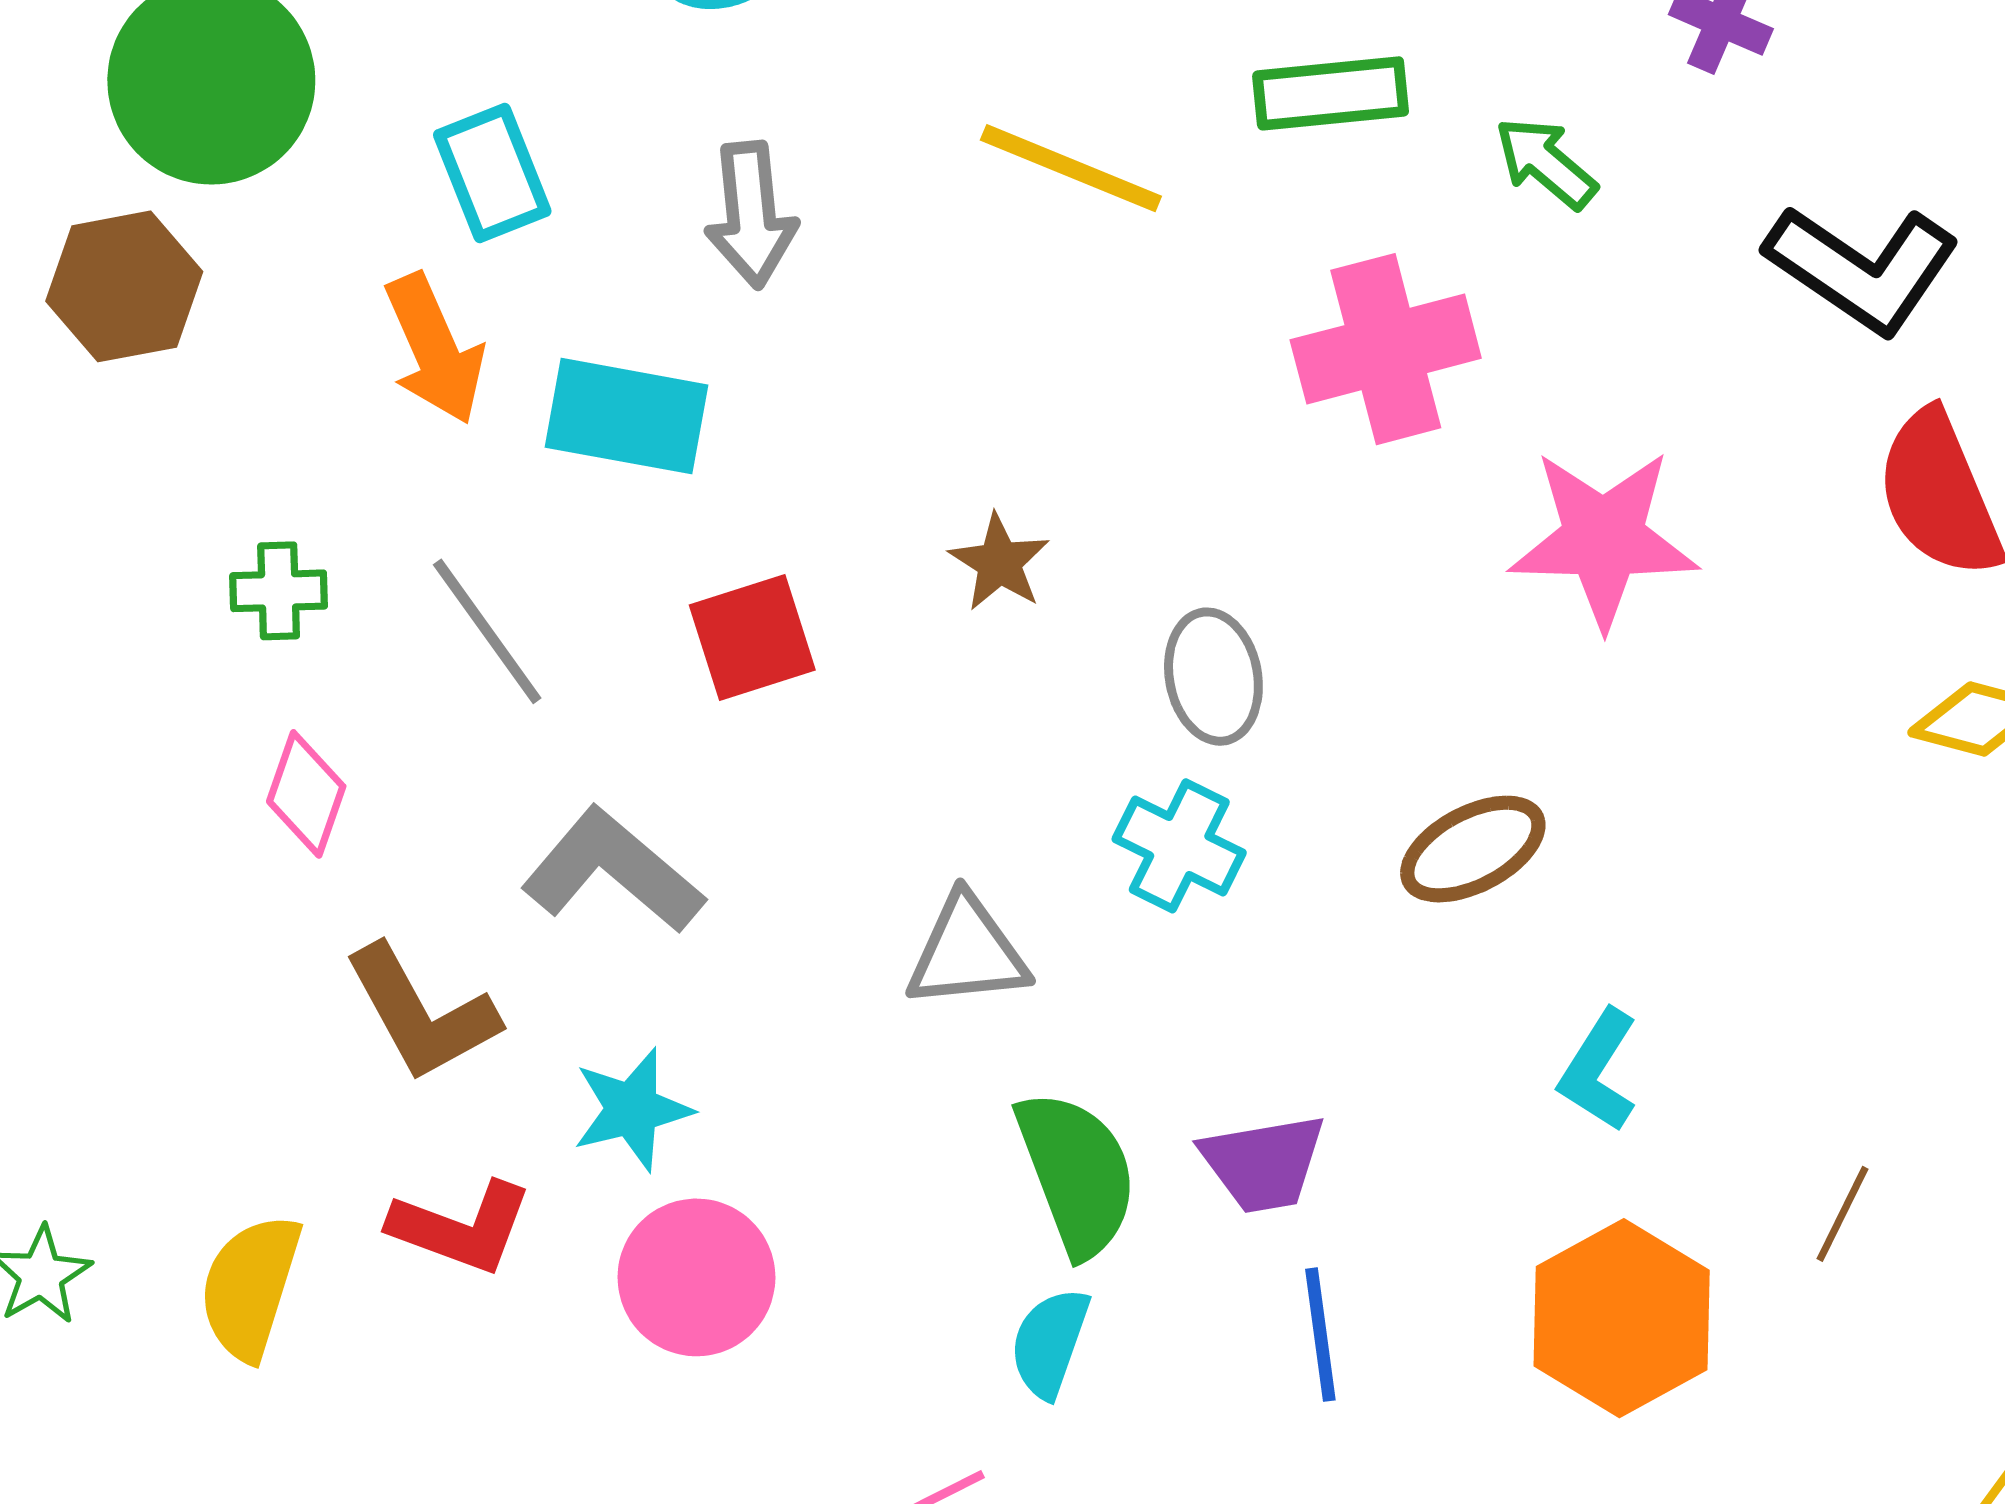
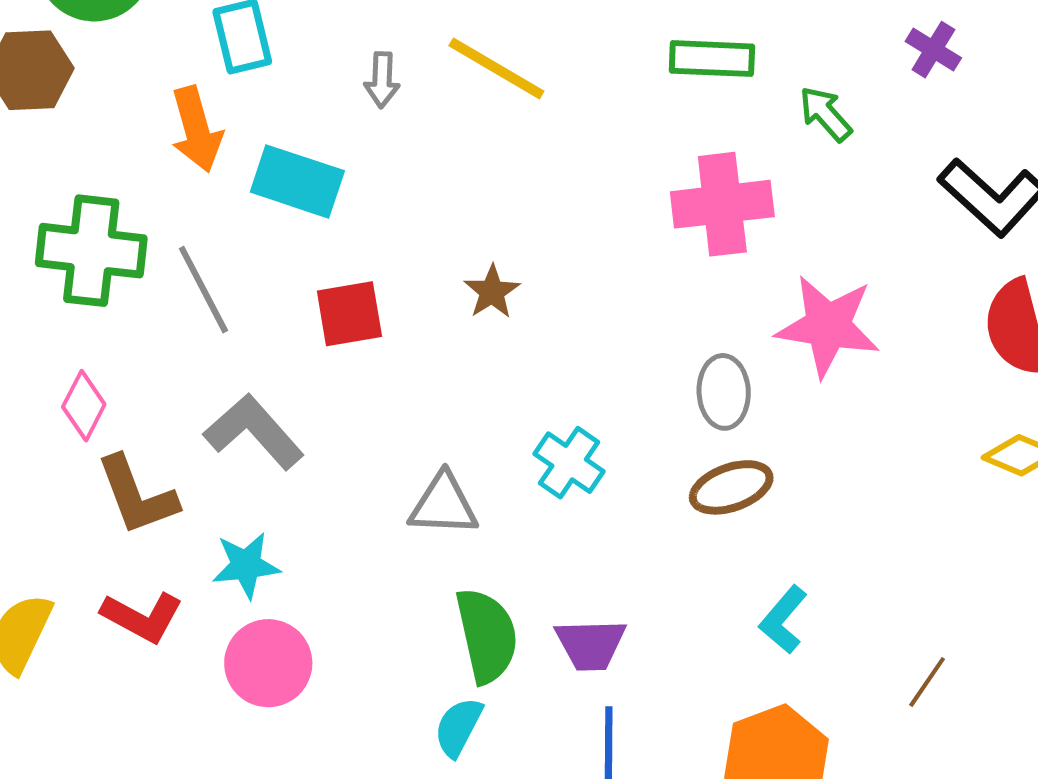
yellow line: (1071, 168) -> (496, 68), moved
gray arrow: (751, 215) -> (382, 80), size x0.7
green cross: (279, 591) -> (91, 251), size x2.0
gray ellipse: (1213, 677) -> (724, 392), moved
pink diamond: (306, 794) -> (84, 406), moved
brown line: (1843, 1214) -> (927, 682), moved

